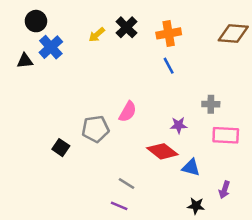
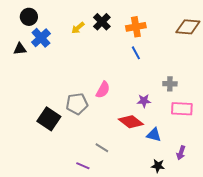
black square: (61, 148) -> (49, 119), size x1.6
purple line: (119, 206) -> (83, 166), moved

